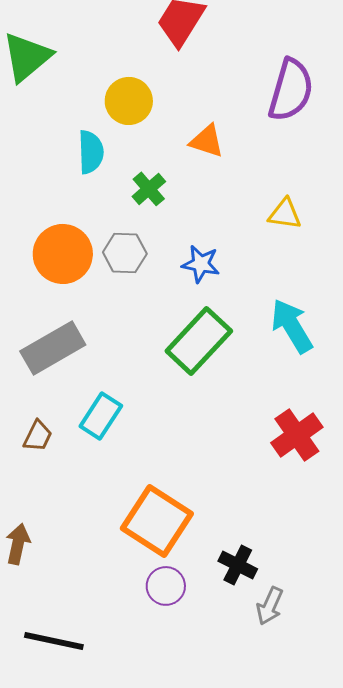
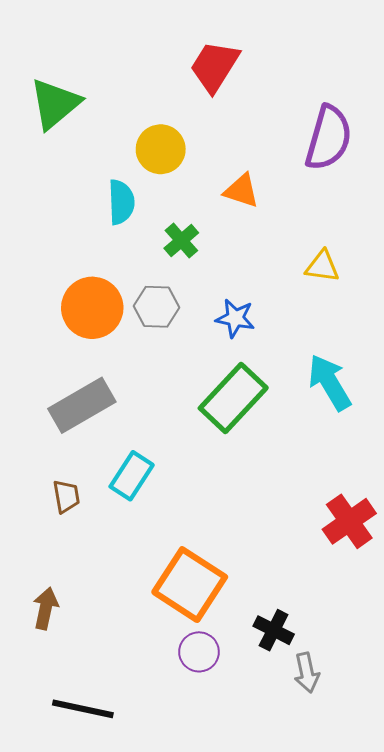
red cross: (297, 435) -> (349, 521), moved
brown trapezoid: (38, 436) -> (66, 496), turned -36
gray arrow: (270, 606) -> (307, 673), turned -36

